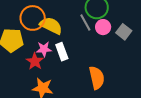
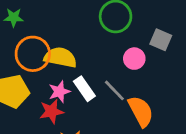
gray line: (85, 23) -> (114, 90), moved
pink circle: (103, 27) -> (134, 59), moved
red star: (35, 61) -> (51, 111), turned -30

